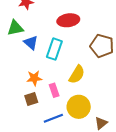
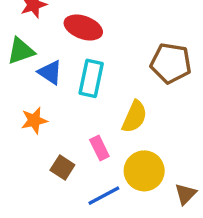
red ellipse: (68, 20) -> (83, 27), moved, turned 35
orange star: (34, 78) -> (34, 120), moved
brown square: (31, 99) -> (62, 168), turned -32

